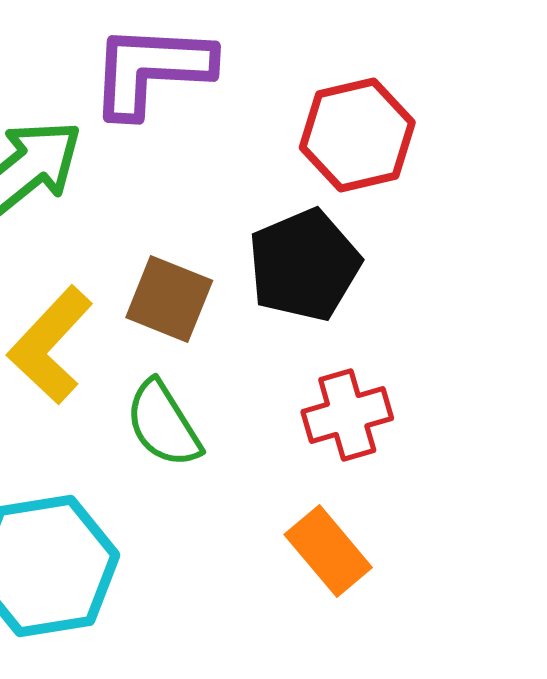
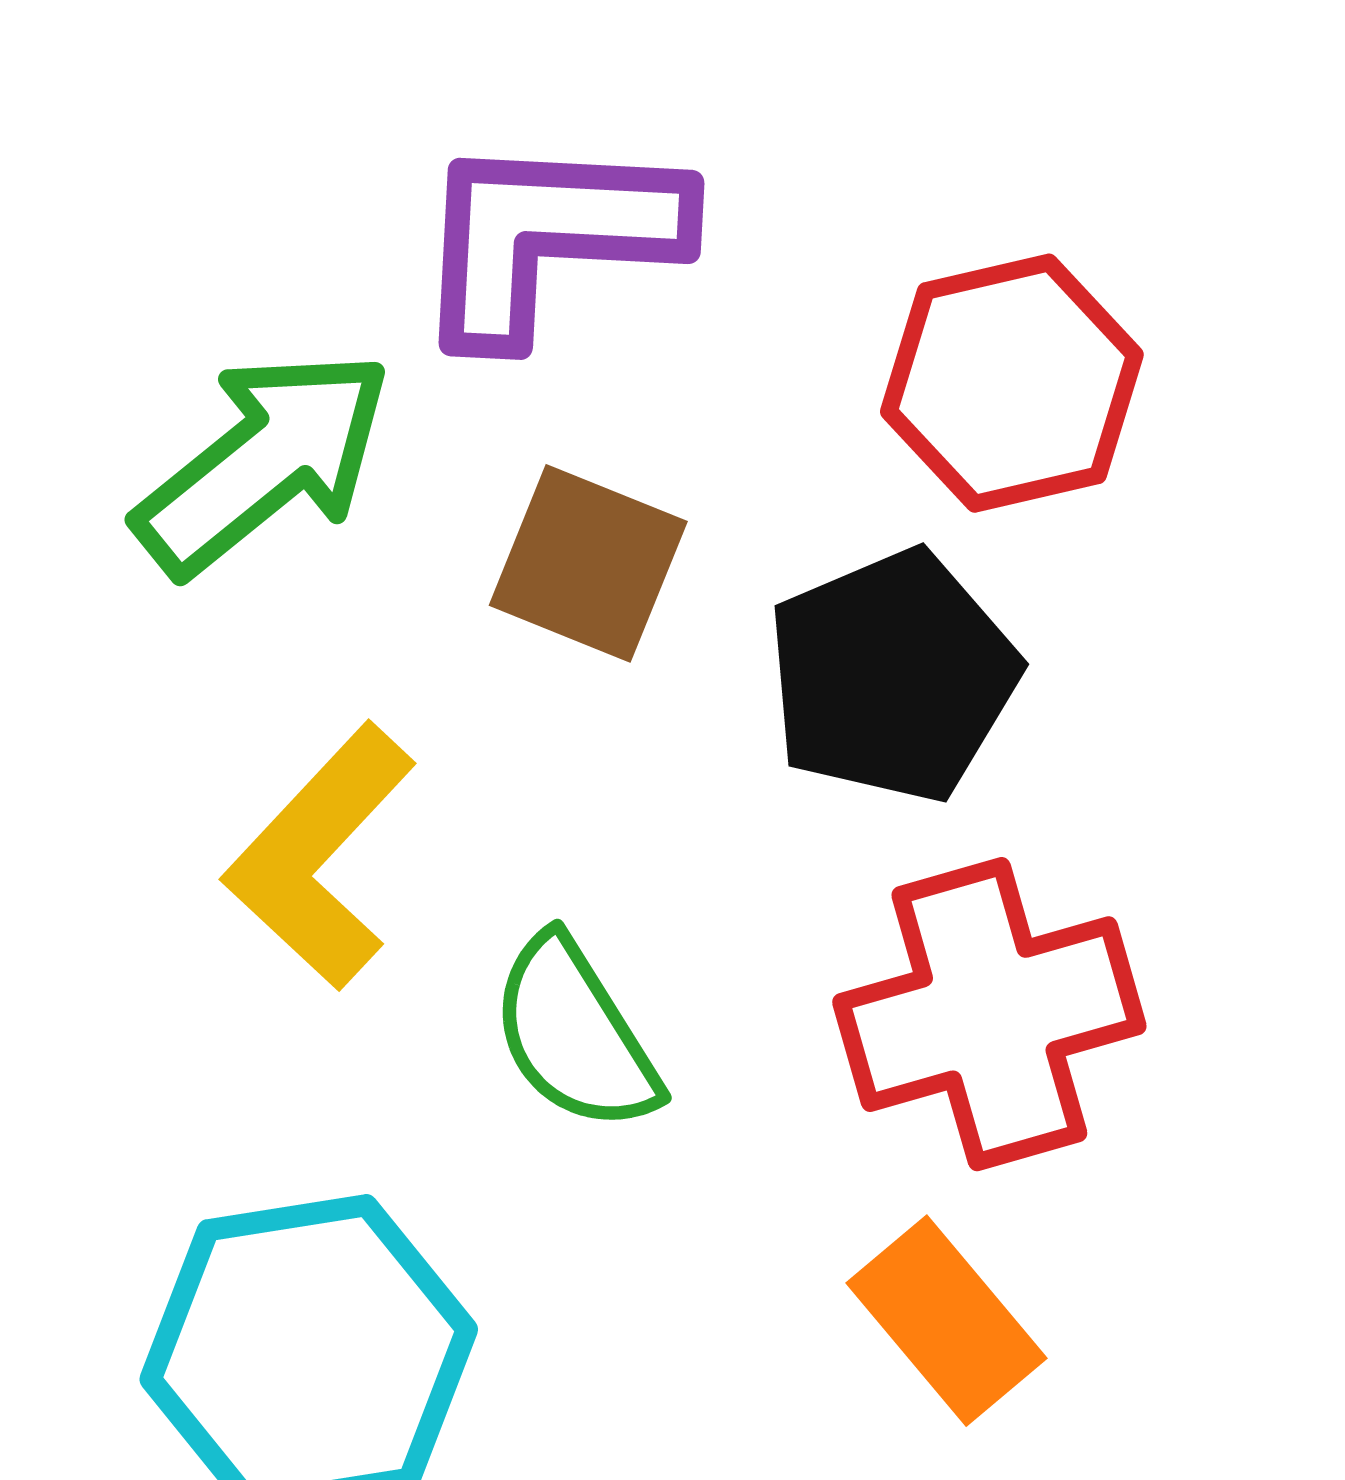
brown square: (169, 299) -> (588, 563), moved
red cross: (347, 415) -> (989, 1014), size x1.5

